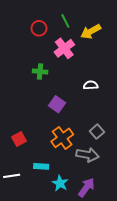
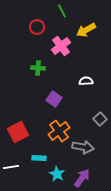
green line: (65, 21) -> (62, 11), moved
gray square: (97, 132) -> (100, 119), moved
red square: (19, 139) -> (18, 132), size x1.5

